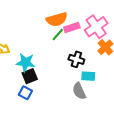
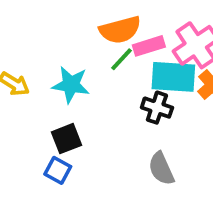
cyan star: (26, 62) -> (71, 85), moved
cyan rectangle: (88, 76) -> (173, 77), moved, size x1.6

